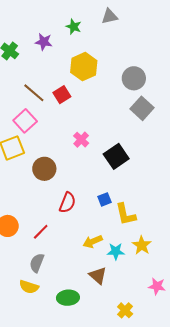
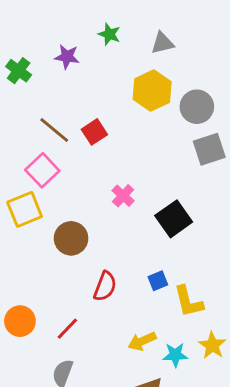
gray triangle: (110, 16) -> (163, 43), moved
yellow hexagon: (84, 67) -> (152, 91), moved
gray square: (142, 108) -> (209, 149), turned 30

